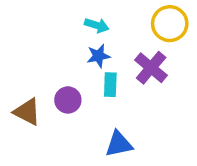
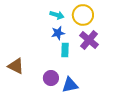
yellow circle: (170, 24) -> (83, 15), moved
purple circle: (68, 100) -> (51, 78), moved

